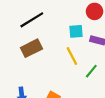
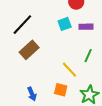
yellow line: (72, 56) -> (70, 70), moved

